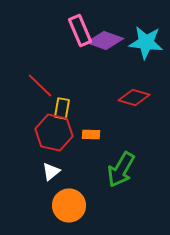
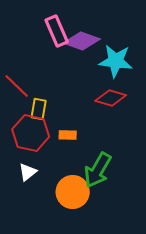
cyan star: (146, 42) -> (116, 61), moved
orange circle: (69, 205) -> (73, 192), moved

